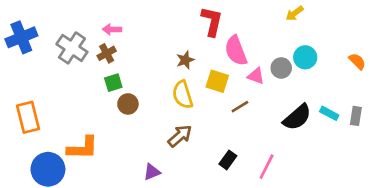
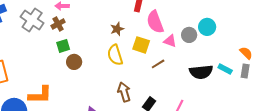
orange semicircle: (357, 61) -> (246, 53), moved
black semicircle: (297, 117) -> (201, 72), turned 35
brown arrow: (180, 136) -> (124, 92), moved, turned -66

